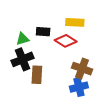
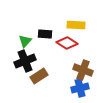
green triangle: (23, 39) -> (25, 41), turned -32
brown rectangle: (37, 75) -> (39, 76), turned 54

